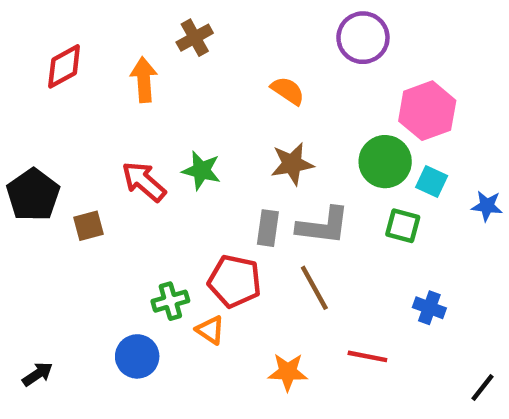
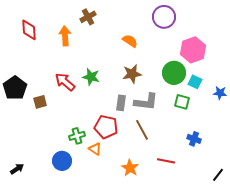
red diamond: (64, 66) -> (29, 30), turned -65
orange star: (288, 372) -> (130, 168), turned 30

